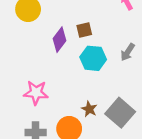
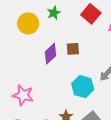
cyan hexagon: (93, 58) -> (83, 87), moved

